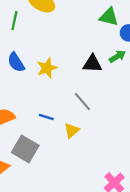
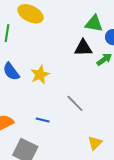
black triangle: (92, 64) -> (83, 48), moved
yellow triangle: (72, 131) -> (95, 143), moved

